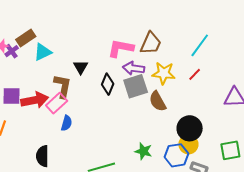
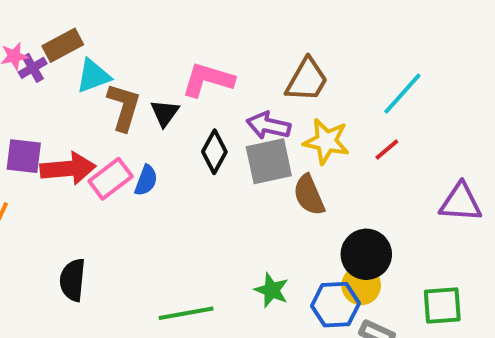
pink L-shape: (121, 48) -> (208, 80), moved
brown L-shape: (63, 86) -> (124, 107), moved
blue semicircle: (67, 123) -> (146, 180), moved

